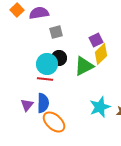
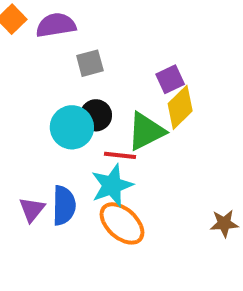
red line: (45, 79) -> (120, 155), moved
cyan star: (100, 107) -> (112, 185), moved
orange ellipse: (54, 122) -> (122, 223), moved

